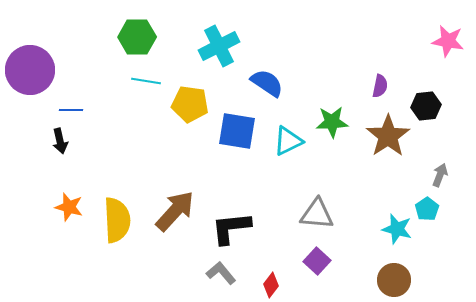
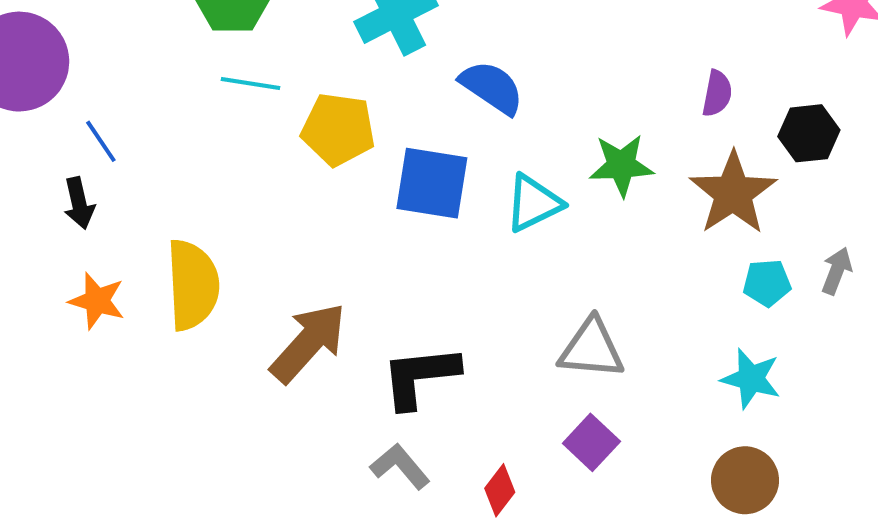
blue line: (71, 110) -> (101, 141), turned 55
orange star: (69, 207) -> (97, 301), moved
cyan pentagon: (427, 209) -> (767, 283), moved, turned 30
yellow semicircle: (117, 220) -> (193, 285), moved

